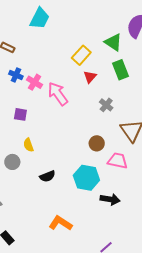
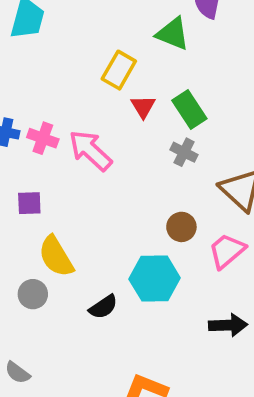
green rectangle: (120, 70) -> (189, 109), moved
yellow semicircle: (28, 145) -> (56, 256), size x1.6
pink trapezoid: (118, 161) -> (227, 251), turned -40
cyan hexagon: (86, 178) -> (155, 278), moved

